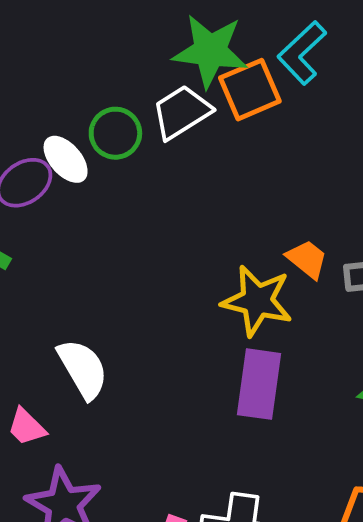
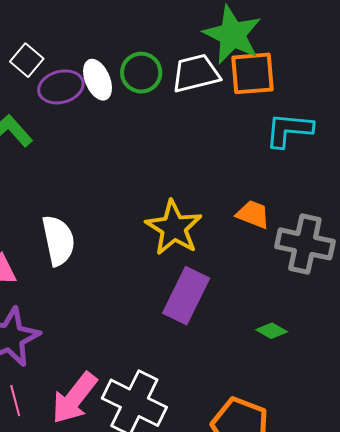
cyan L-shape: (302, 53) -> (289, 130), moved, turned 30
orange trapezoid: (307, 259) -> (253, 214), turned -36
yellow star: (257, 301) -> (174, 228), moved

